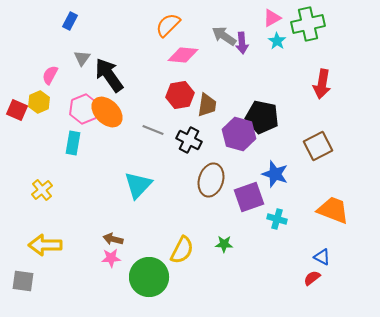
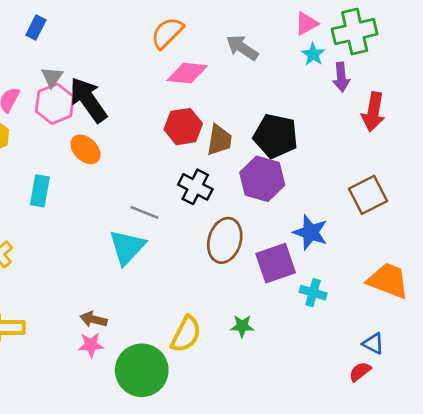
purple arrow: (242, 43) -> (341, 77), moved
pink hexagon: (84, 109) -> (55, 104), moved
orange ellipse: (107, 112) -> (85, 149), size x0.7
black pentagon: (262, 117) -> (276, 136), moved
gray line: (153, 130) -> (144, 212), moved

